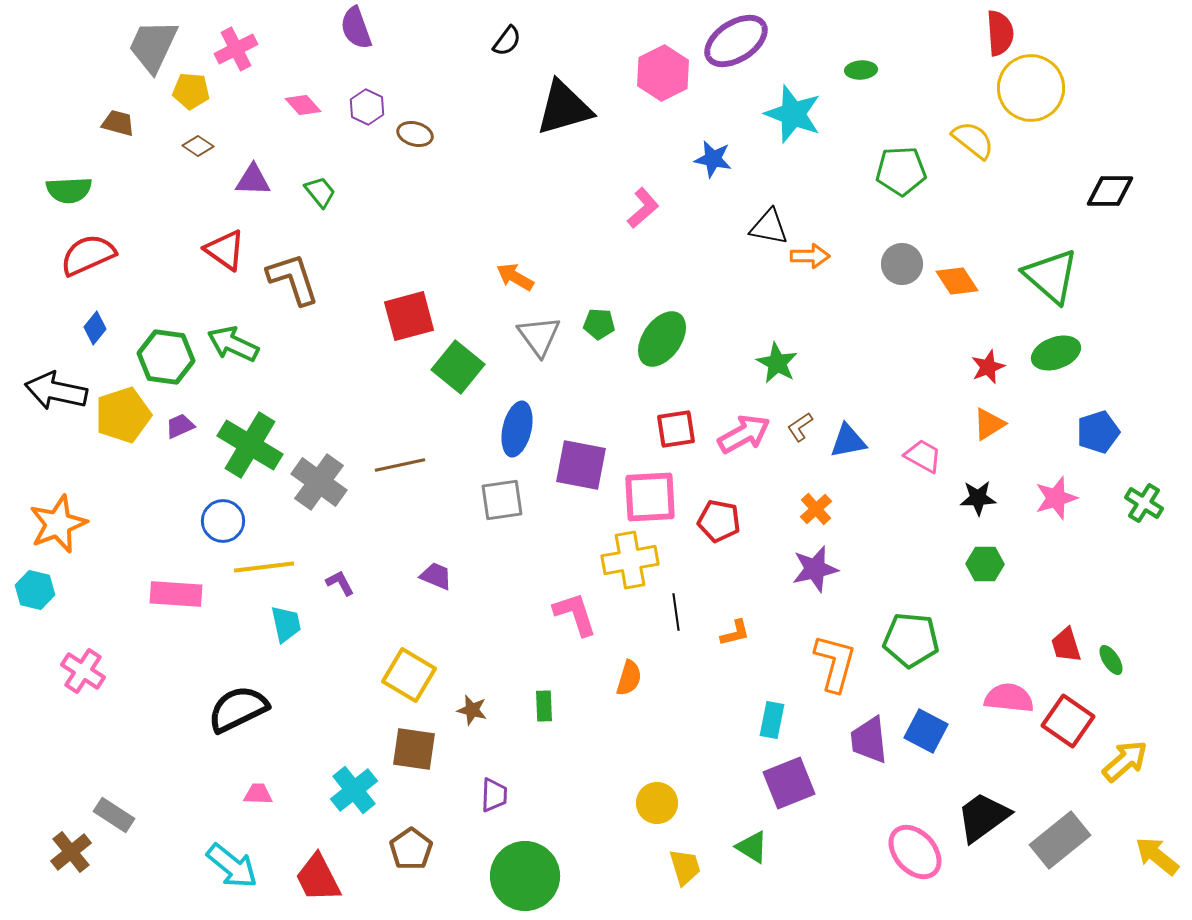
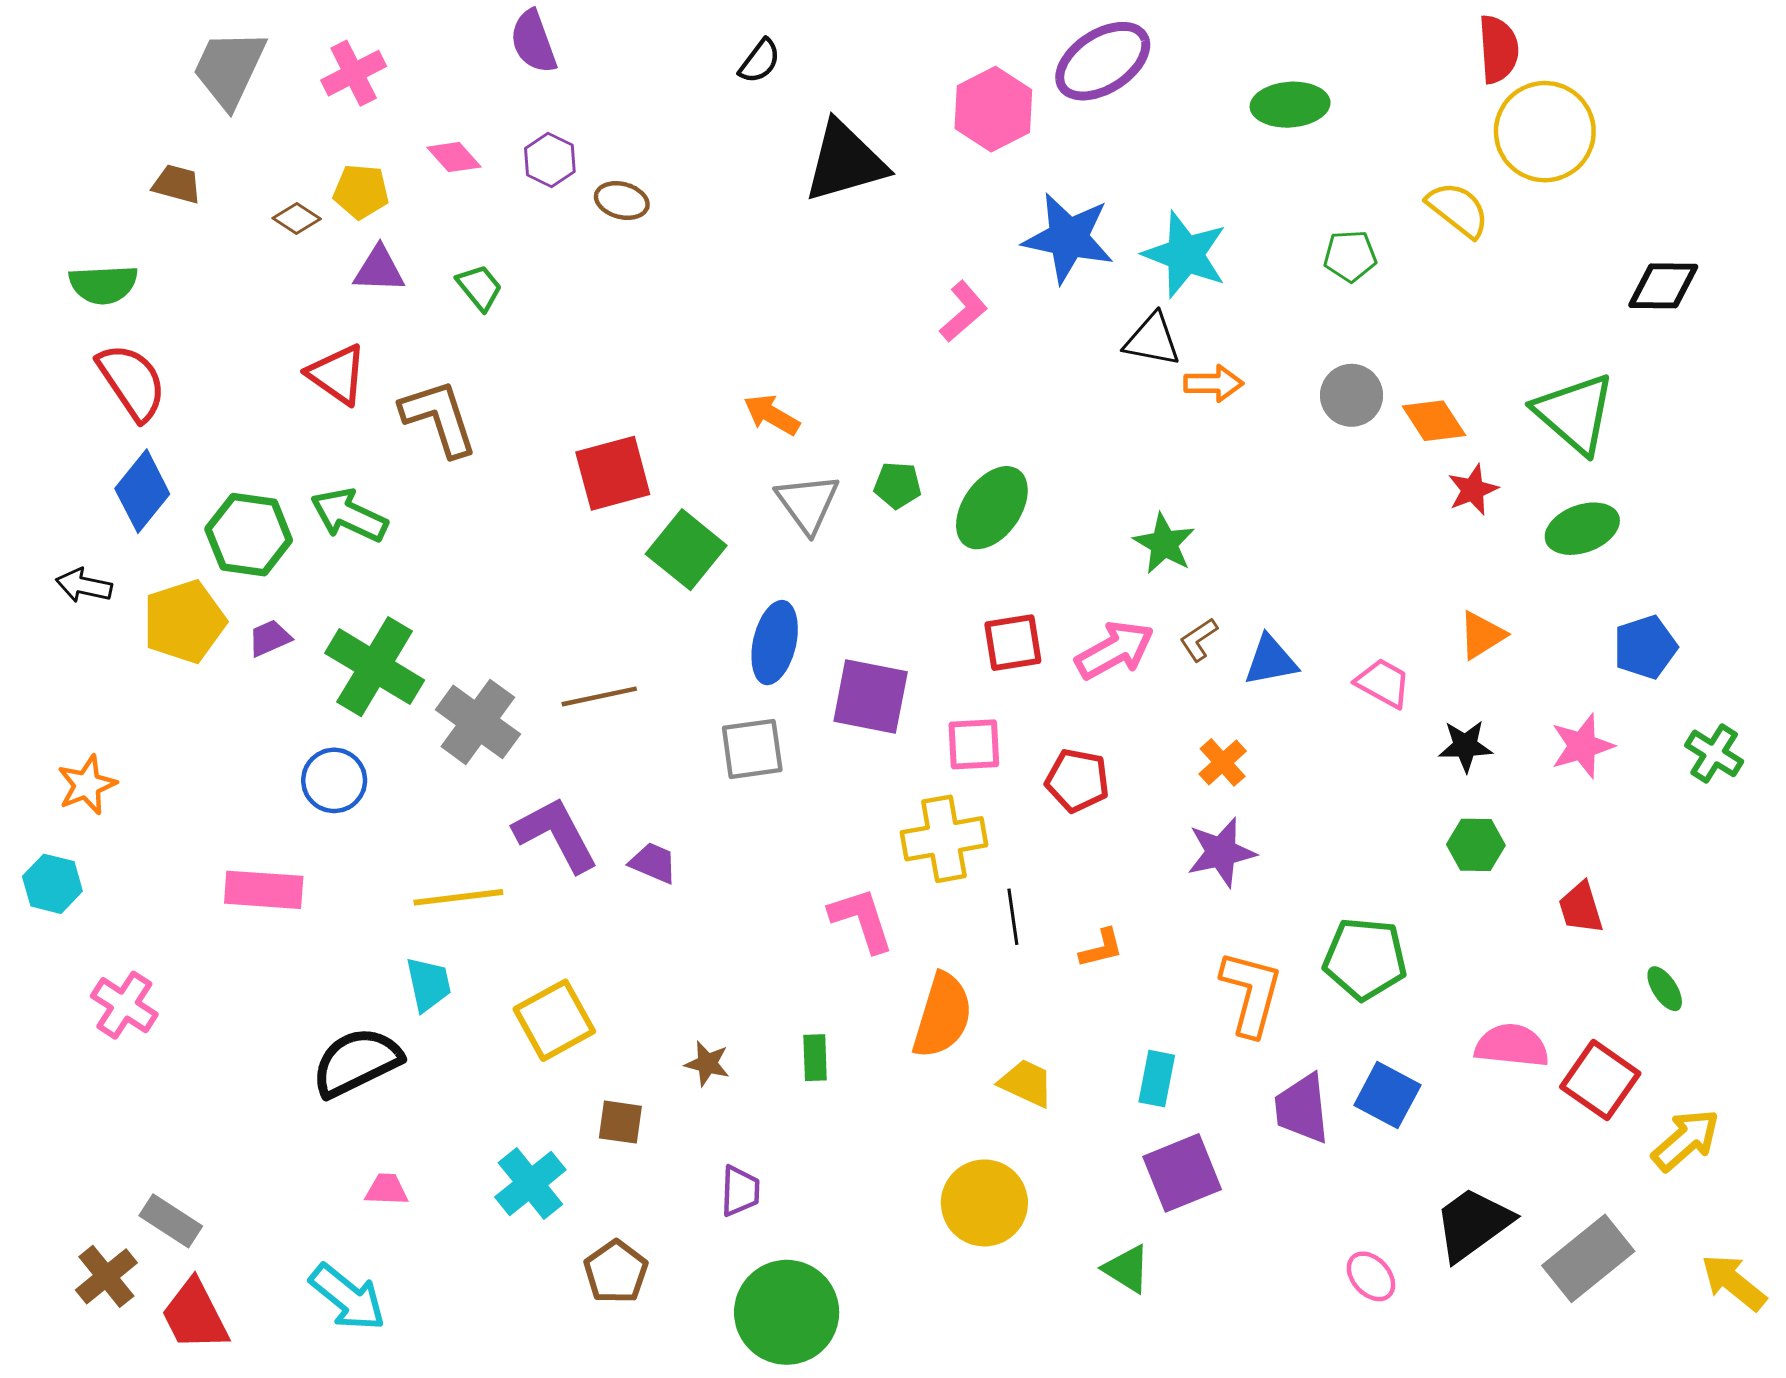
green ellipse: (861, 70) -> (1290, 105), size x1.6
yellow pentagon: (191, 91) -> (361, 192), moved
cyan star: (793, 114) -> (1185, 254), moved
blue star: (713, 159) -> (1068, 238), size x1.6
green pentagon: (901, 171) -> (1350, 256), size x0.7
red semicircle: (88, 255) -> (132, 382), turned 80
blue diamond: (95, 328) -> (142, 491), size x1.6
red star: (988, 367) -> (1473, 490), moved
black arrow: (56, 391) -> (84, 586), size x0.6
pink square: (650, 497) -> (974, 744), size x0.7
orange star: (58, 524) -> (87, 785), size x0.7
yellow line: (264, 567) -> (458, 897), moved
purple L-shape: (340, 583) -> (556, 834), moved, size x2.0
cyan trapezoid: (286, 624) -> (428, 984), moved
red trapezoid: (1066, 645) -> (1581, 908), moved
yellow square: (409, 675) -> (554, 1020), moved, turned 30
orange semicircle: (629, 678) -> (942, 1016), size x1.6
brown square: (414, 749) -> (620, 1122), size x0.7
yellow circle: (657, 803) -> (984, 1203), size x1.4
pink ellipse: (915, 852) -> (1371, 1276), size x0.6
yellow trapezoid: (685, 867) -> (1026, 1083), moved, turned -48
red trapezoid: (318, 878) -> (195, 1315), moved

